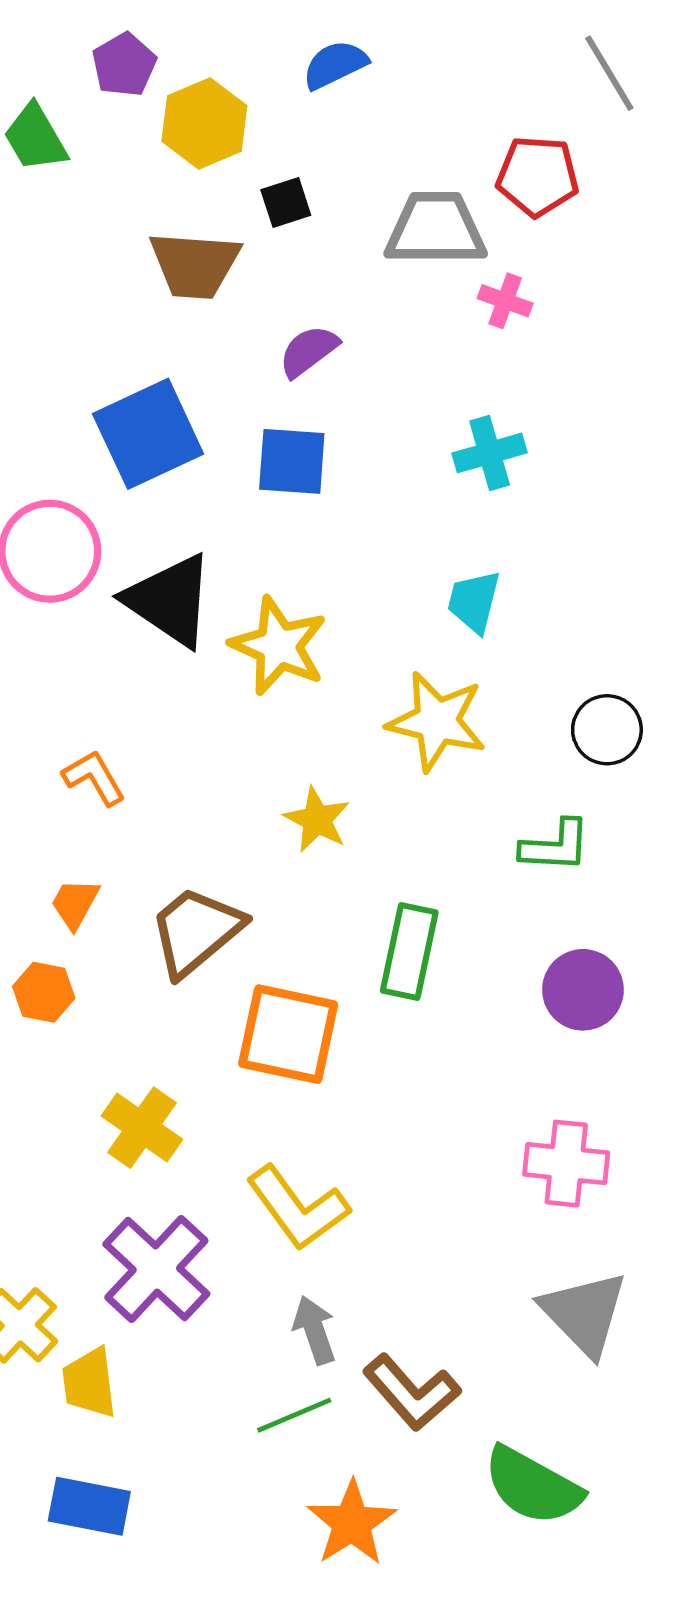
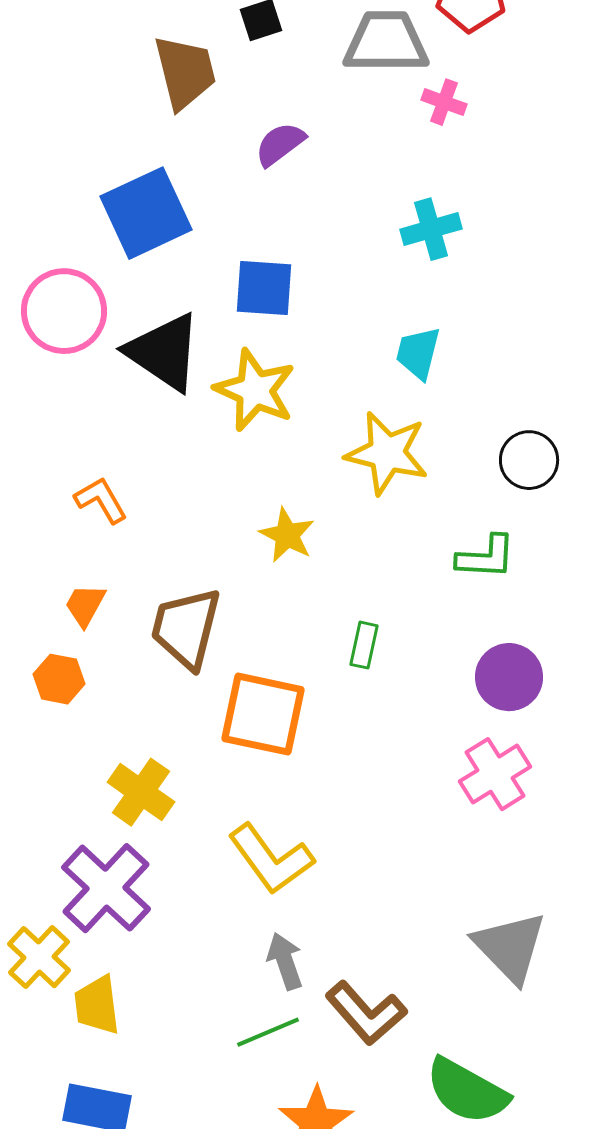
brown trapezoid: (195, 265) -> (185, 72), turned -108
blue square: (292, 461) -> (264, 288), moved
brown trapezoid: (196, 931) -> (186, 628), turned -36
green rectangle: (409, 951) -> (364, 645), size x0.6
pink cross: (566, 1164) -> (495, 774), moved, turned -38
purple cross: (156, 1269) -> (106, 888), moved

